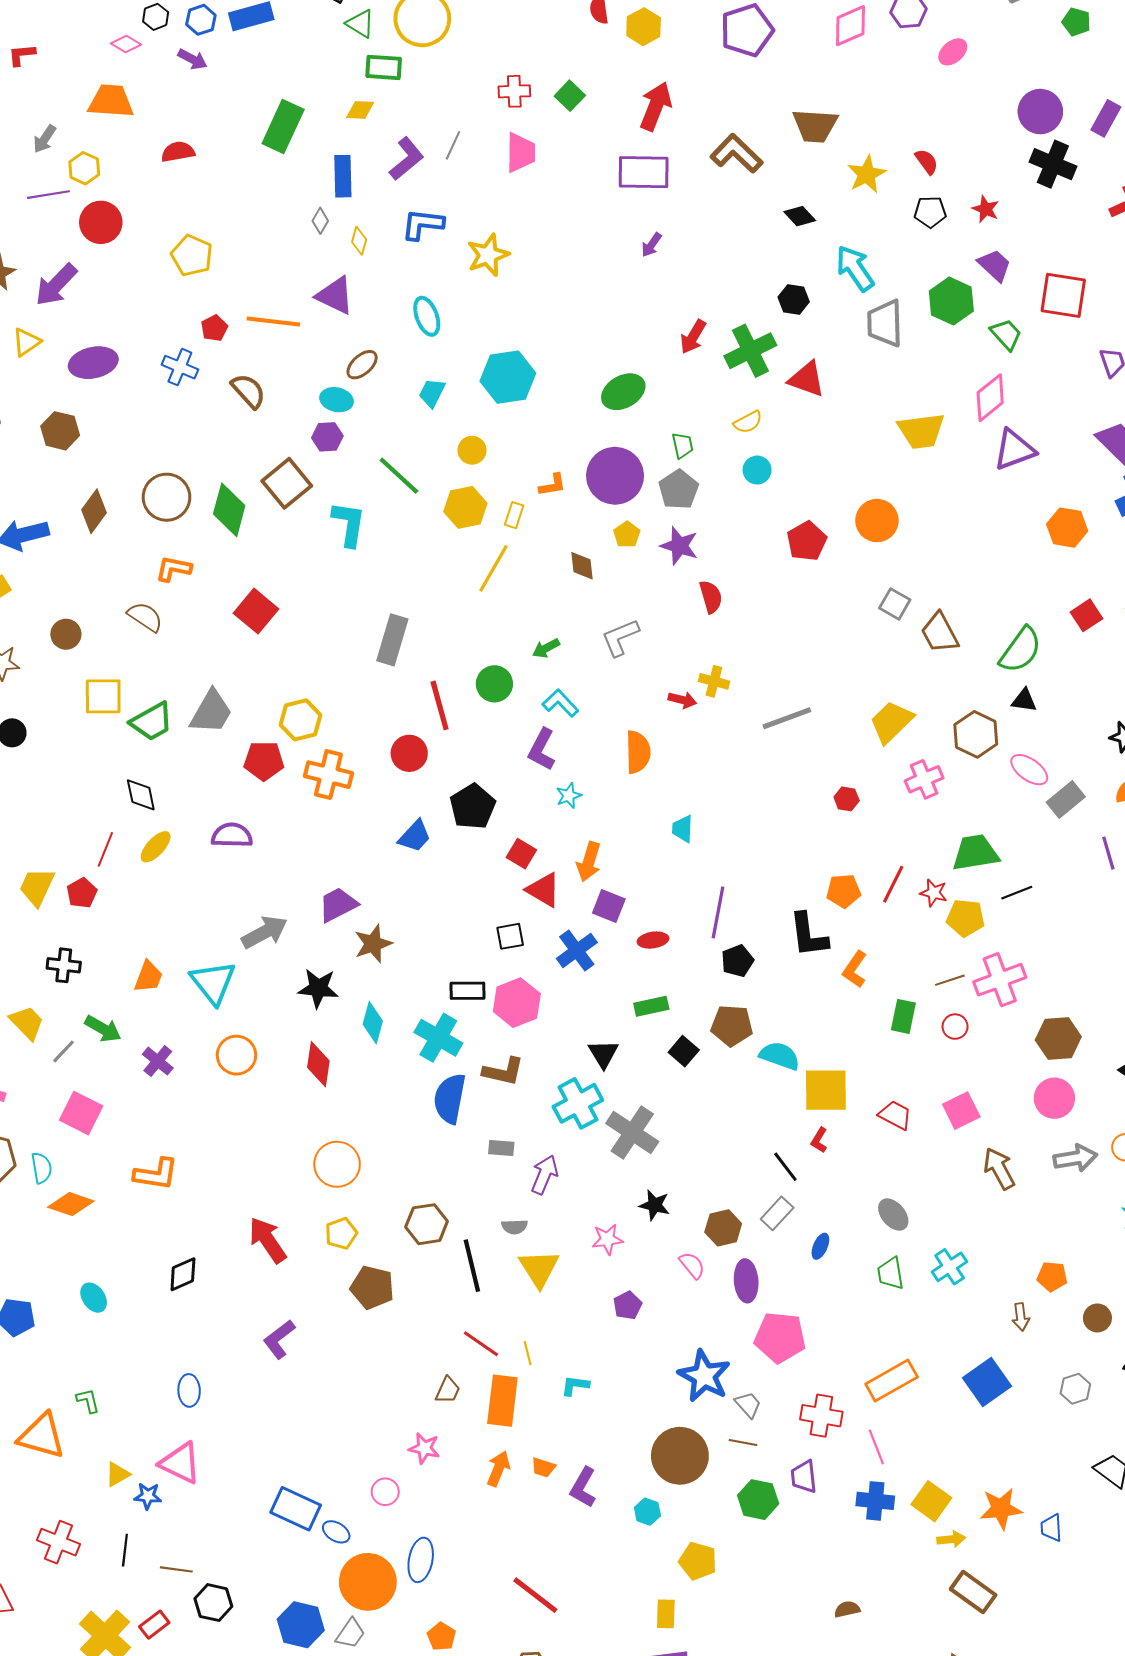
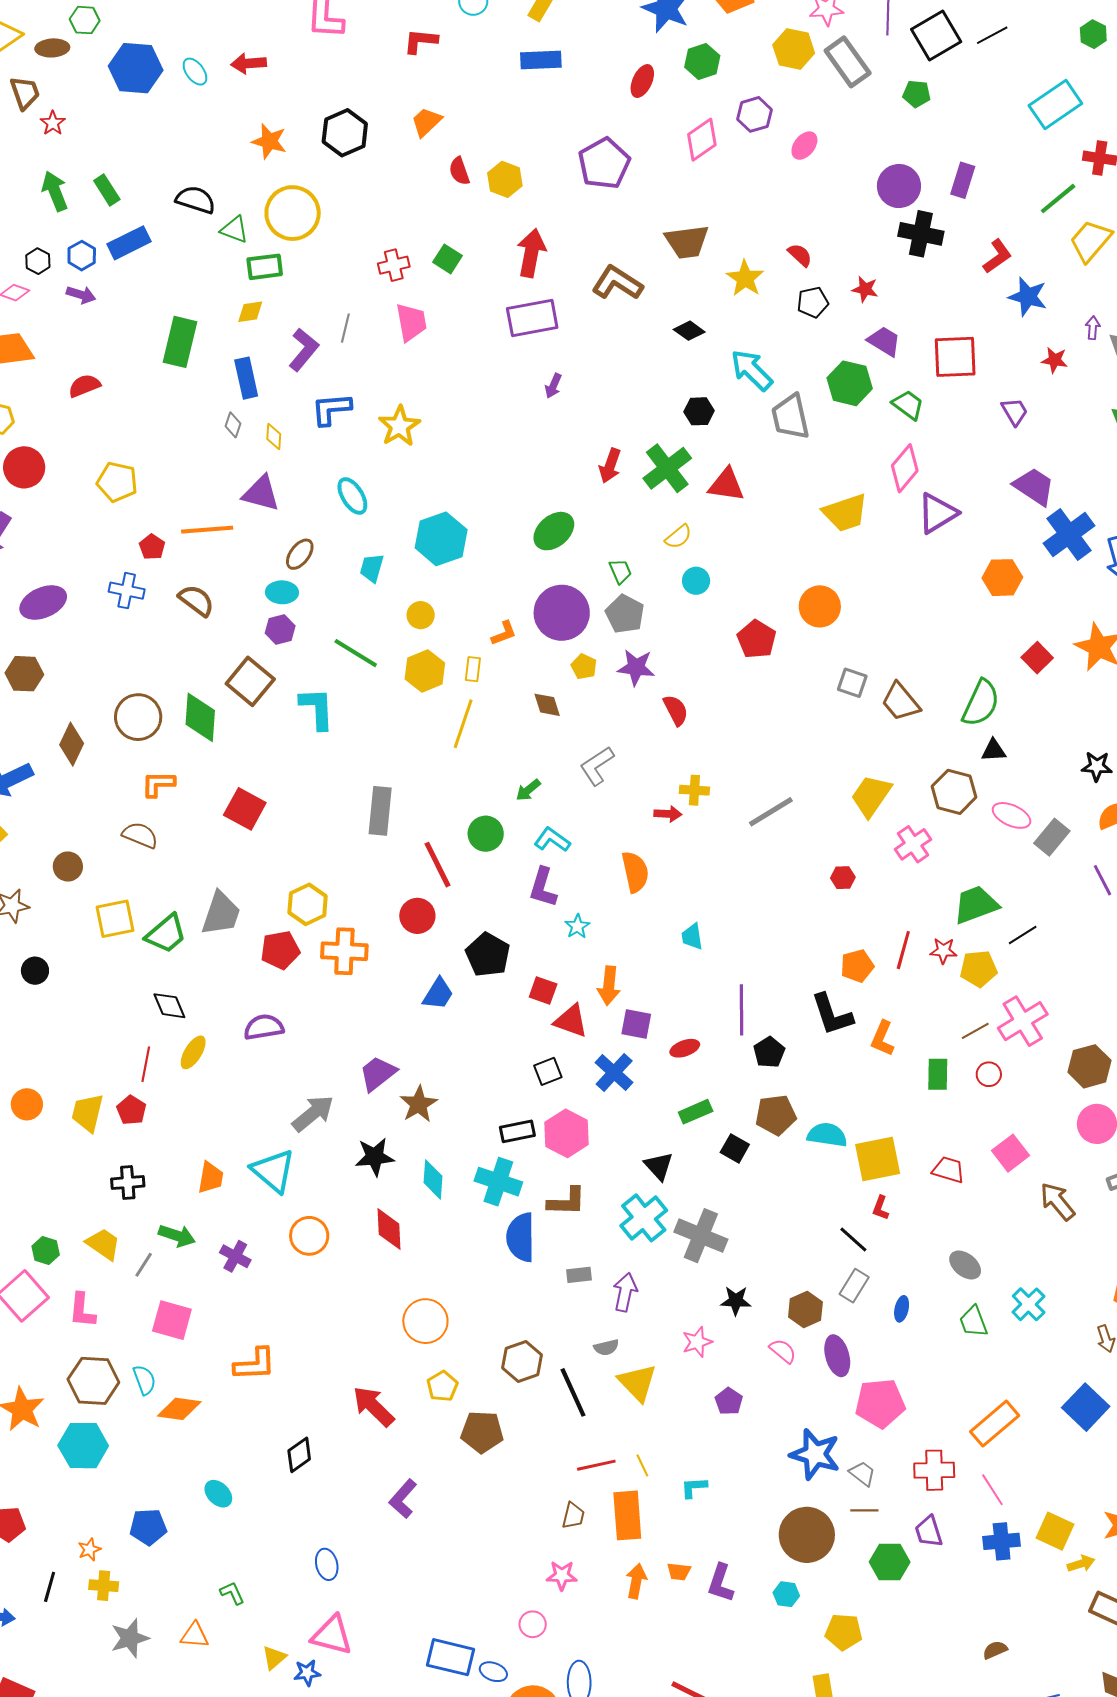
red line: (481, 1344) -> (596, 1465), turned -36
orange triangle: (42, 1436) -> (195, 1635), size x0.6

